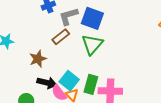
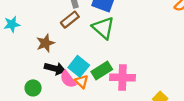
green triangle: (92, 44) -> (103, 28), turned -30
green rectangle: (91, 84) -> (102, 70), turned 42

